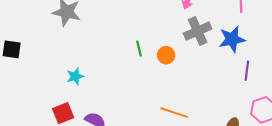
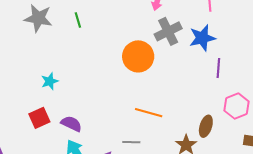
green line: (139, 48) -> (78, 20), moved
orange circle: (166, 55) -> (138, 56), size x1.8

